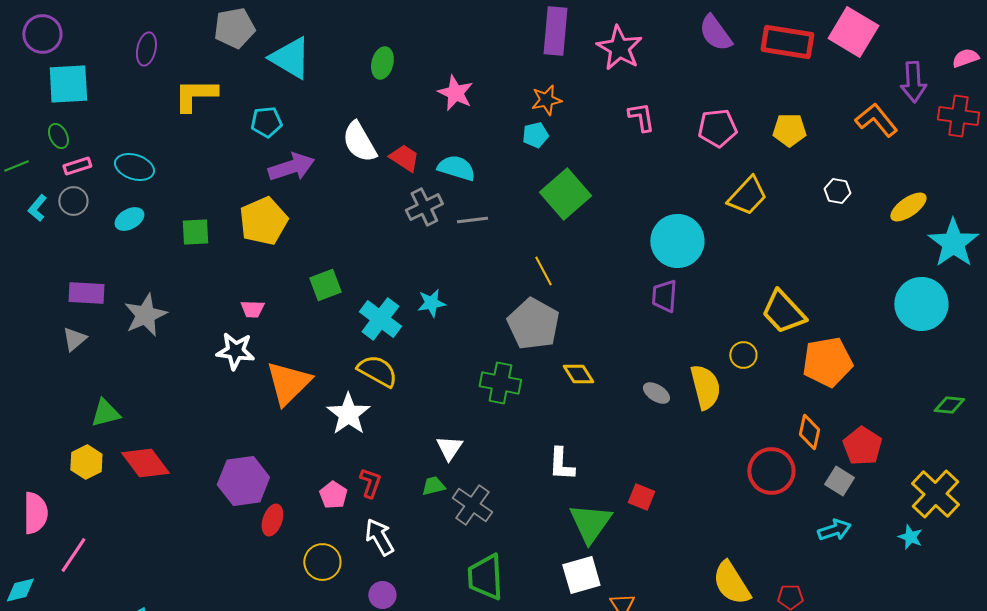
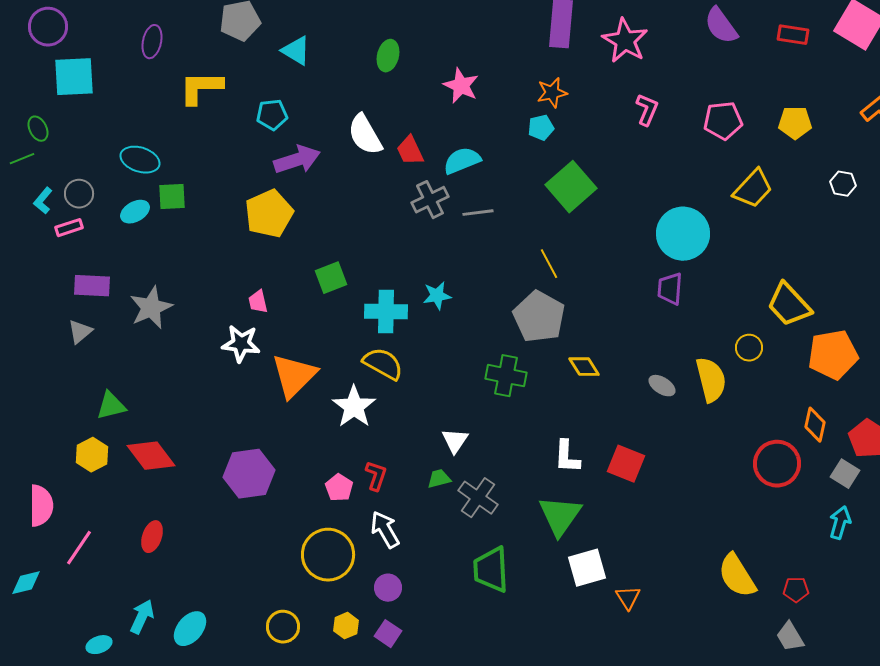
red rectangle: (787, 42) -> (793, 35), size x0.6
cyan triangle: (290, 58) -> (296, 51), size x0.7
pink L-shape: (641, 117) -> (647, 110), turned 32
green ellipse: (58, 136) -> (38, 129), moved
red trapezoid: (404, 158) -> (410, 151), turned -148
pink rectangle: (77, 166) -> (69, 228), moved
cyan semicircle: (456, 168) -> (462, 161), turned -39
green square: (195, 232) -> (172, 197), moved
pink trapezoid: (252, 309) -> (258, 302), turned 75
cyan cross: (380, 319) -> (386, 312), turned -36
red square: (641, 497) -> (626, 464), moved, size x1.4
red ellipse: (272, 520) -> (152, 537), moved
green triangle: (590, 523) -> (560, 516), moved
cyan arrow: (834, 530) -> (840, 523), turned -56
yellow circle: (322, 562) -> (328, 555), size x1.4

